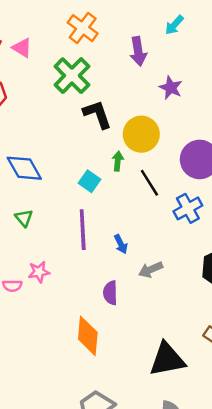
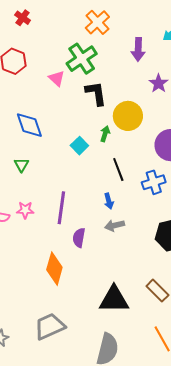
pink triangle: (22, 48) -> (57, 78), moved
black line: (149, 183) -> (118, 170), moved
purple line: (83, 230) -> (61, 208), moved
blue arrow: (121, 244) -> (109, 201), moved

